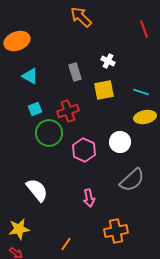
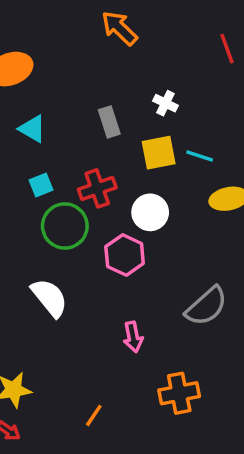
cyan line: (141, 92) -> (200, 156), moved
white circle: (120, 142) -> (150, 212), moved
white semicircle: (37, 190) -> (49, 298), moved

